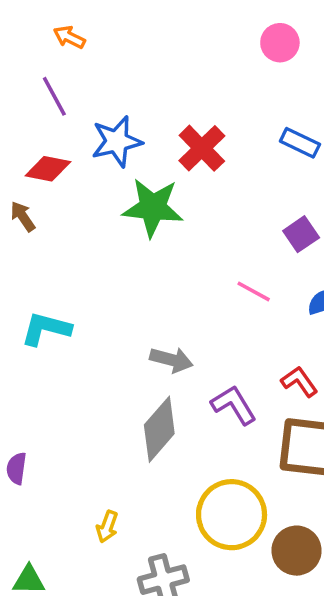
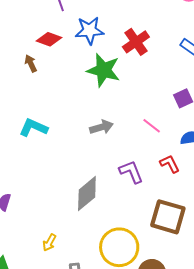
gray arrow: (171, 360) -> (101, 127), moved, turned -40
red L-shape: (299, 382) -> (170, 164), moved
purple L-shape: (234, 405) -> (131, 172), moved

